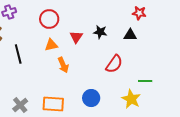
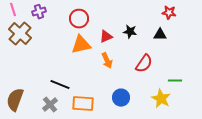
red triangle: (76, 37) -> (106, 37), turned 32
orange triangle: (51, 45) -> (81, 45), size x1.5
black line: (18, 54) -> (60, 85), moved, turned -54
orange arrow: (63, 65) -> (107, 61), moved

